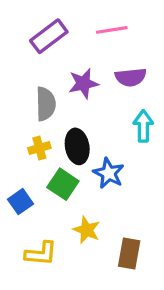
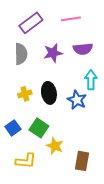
gray semicircle: (46, 104) -> (21, 54), moved
blue star: (109, 173) -> (77, 100), moved
green square: (63, 184) -> (39, 128), moved

